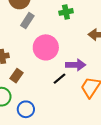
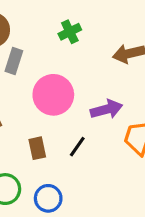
brown rectangle: (17, 76) -> (37, 148), moved, turned -32
black line: (60, 79) -> (77, 147), moved

